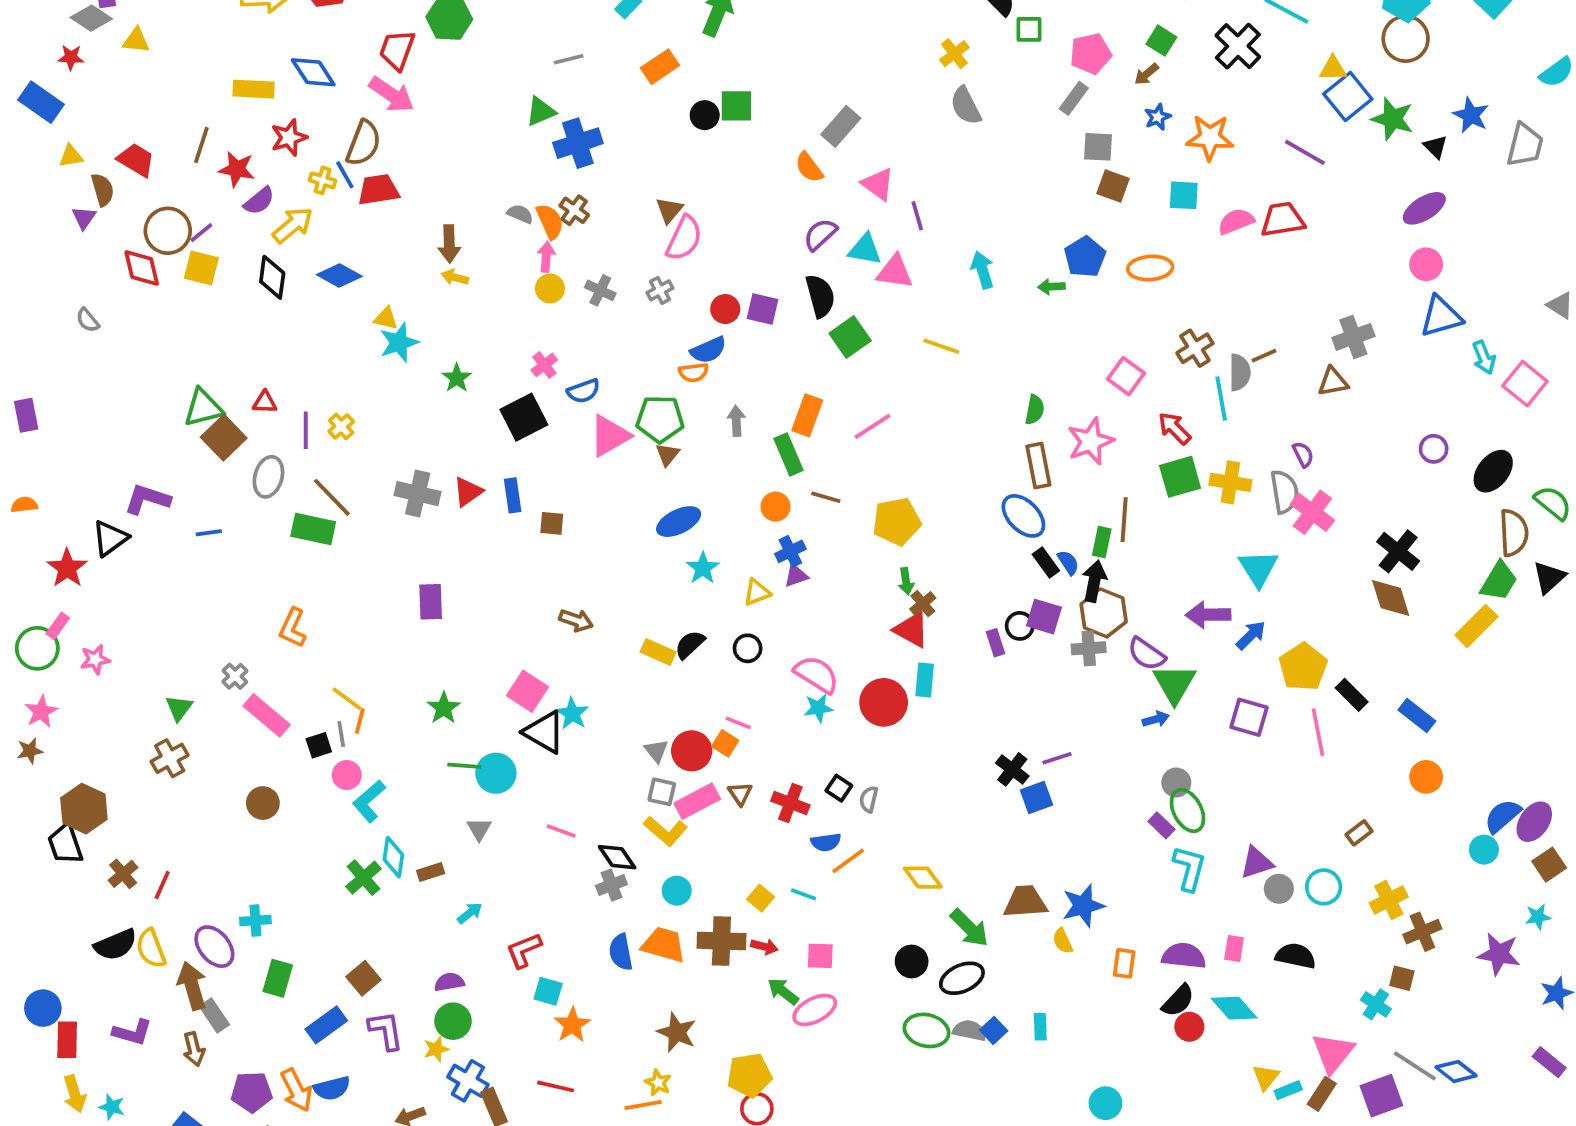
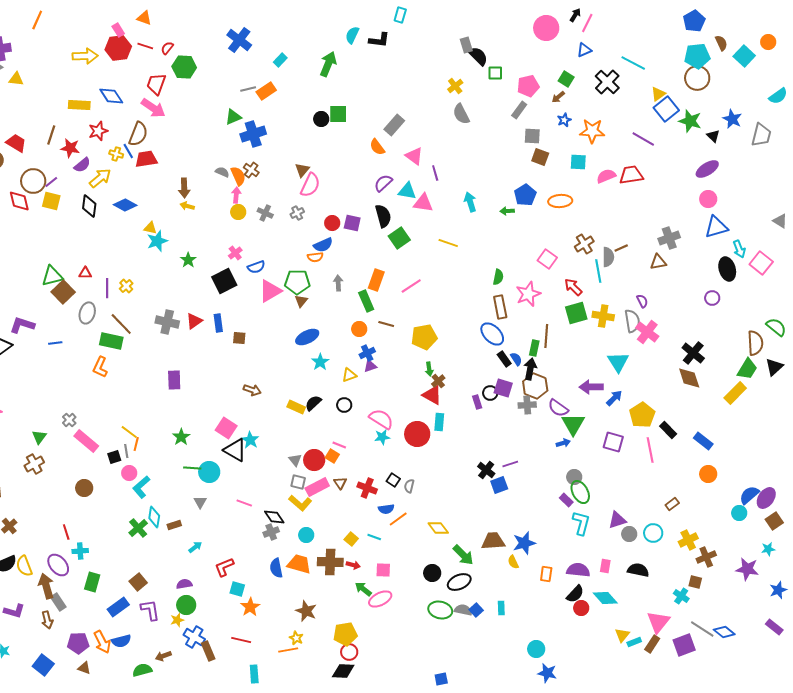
orange rectangle: (660, 67) -> (266, 91), moved
yellow triangle: (1333, 69) -> (658, 94), turned -35
black ellipse: (1493, 471) -> (727, 269), moved, turned -55
orange L-shape: (293, 628) -> (100, 367), moved
red line: (162, 885) -> (66, 532), moved, turned -42

